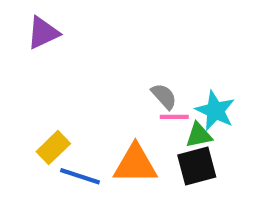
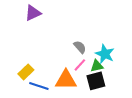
purple triangle: (43, 33) -> (33, 13), moved
pink line: (174, 117) -> (80, 65), moved, turned -48

